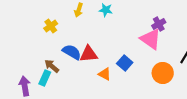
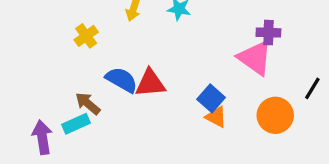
purple cross: (159, 24) -> (268, 33), turned 32
orange triangle: (105, 74) -> (216, 117), moved
cyan rectangle: (45, 78) -> (76, 124), turned 42

